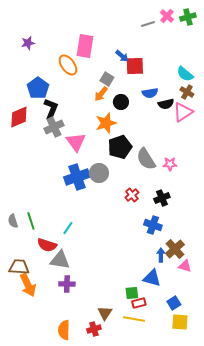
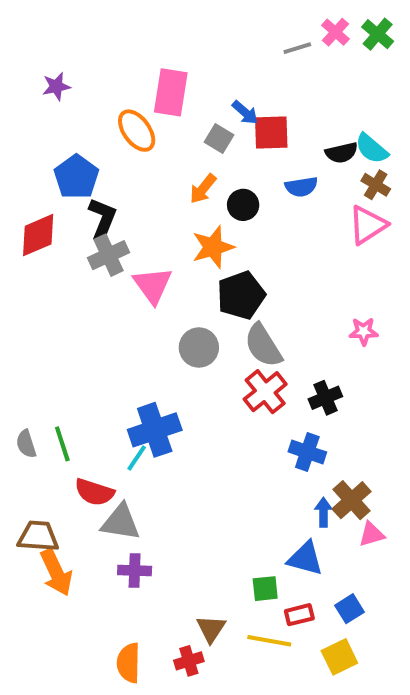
green cross: (188, 17) -> (378, 34), turned -35
gray square: (107, 79) -> (219, 139), moved
black semicircle: (166, 104) -> (341, 153), moved
gray semicircle: (146, 159) -> (263, 345), moved
pink star: (170, 164) -> (364, 331), moved
blue cross: (77, 177) -> (155, 430), moved
red cross: (132, 195) -> (265, 392), size x1.5
pink triangle: (185, 266) -> (372, 534), turned -32
red rectangle: (139, 303) -> (299, 615), moved
yellow square: (180, 322) -> (339, 657), moved, turned -30

